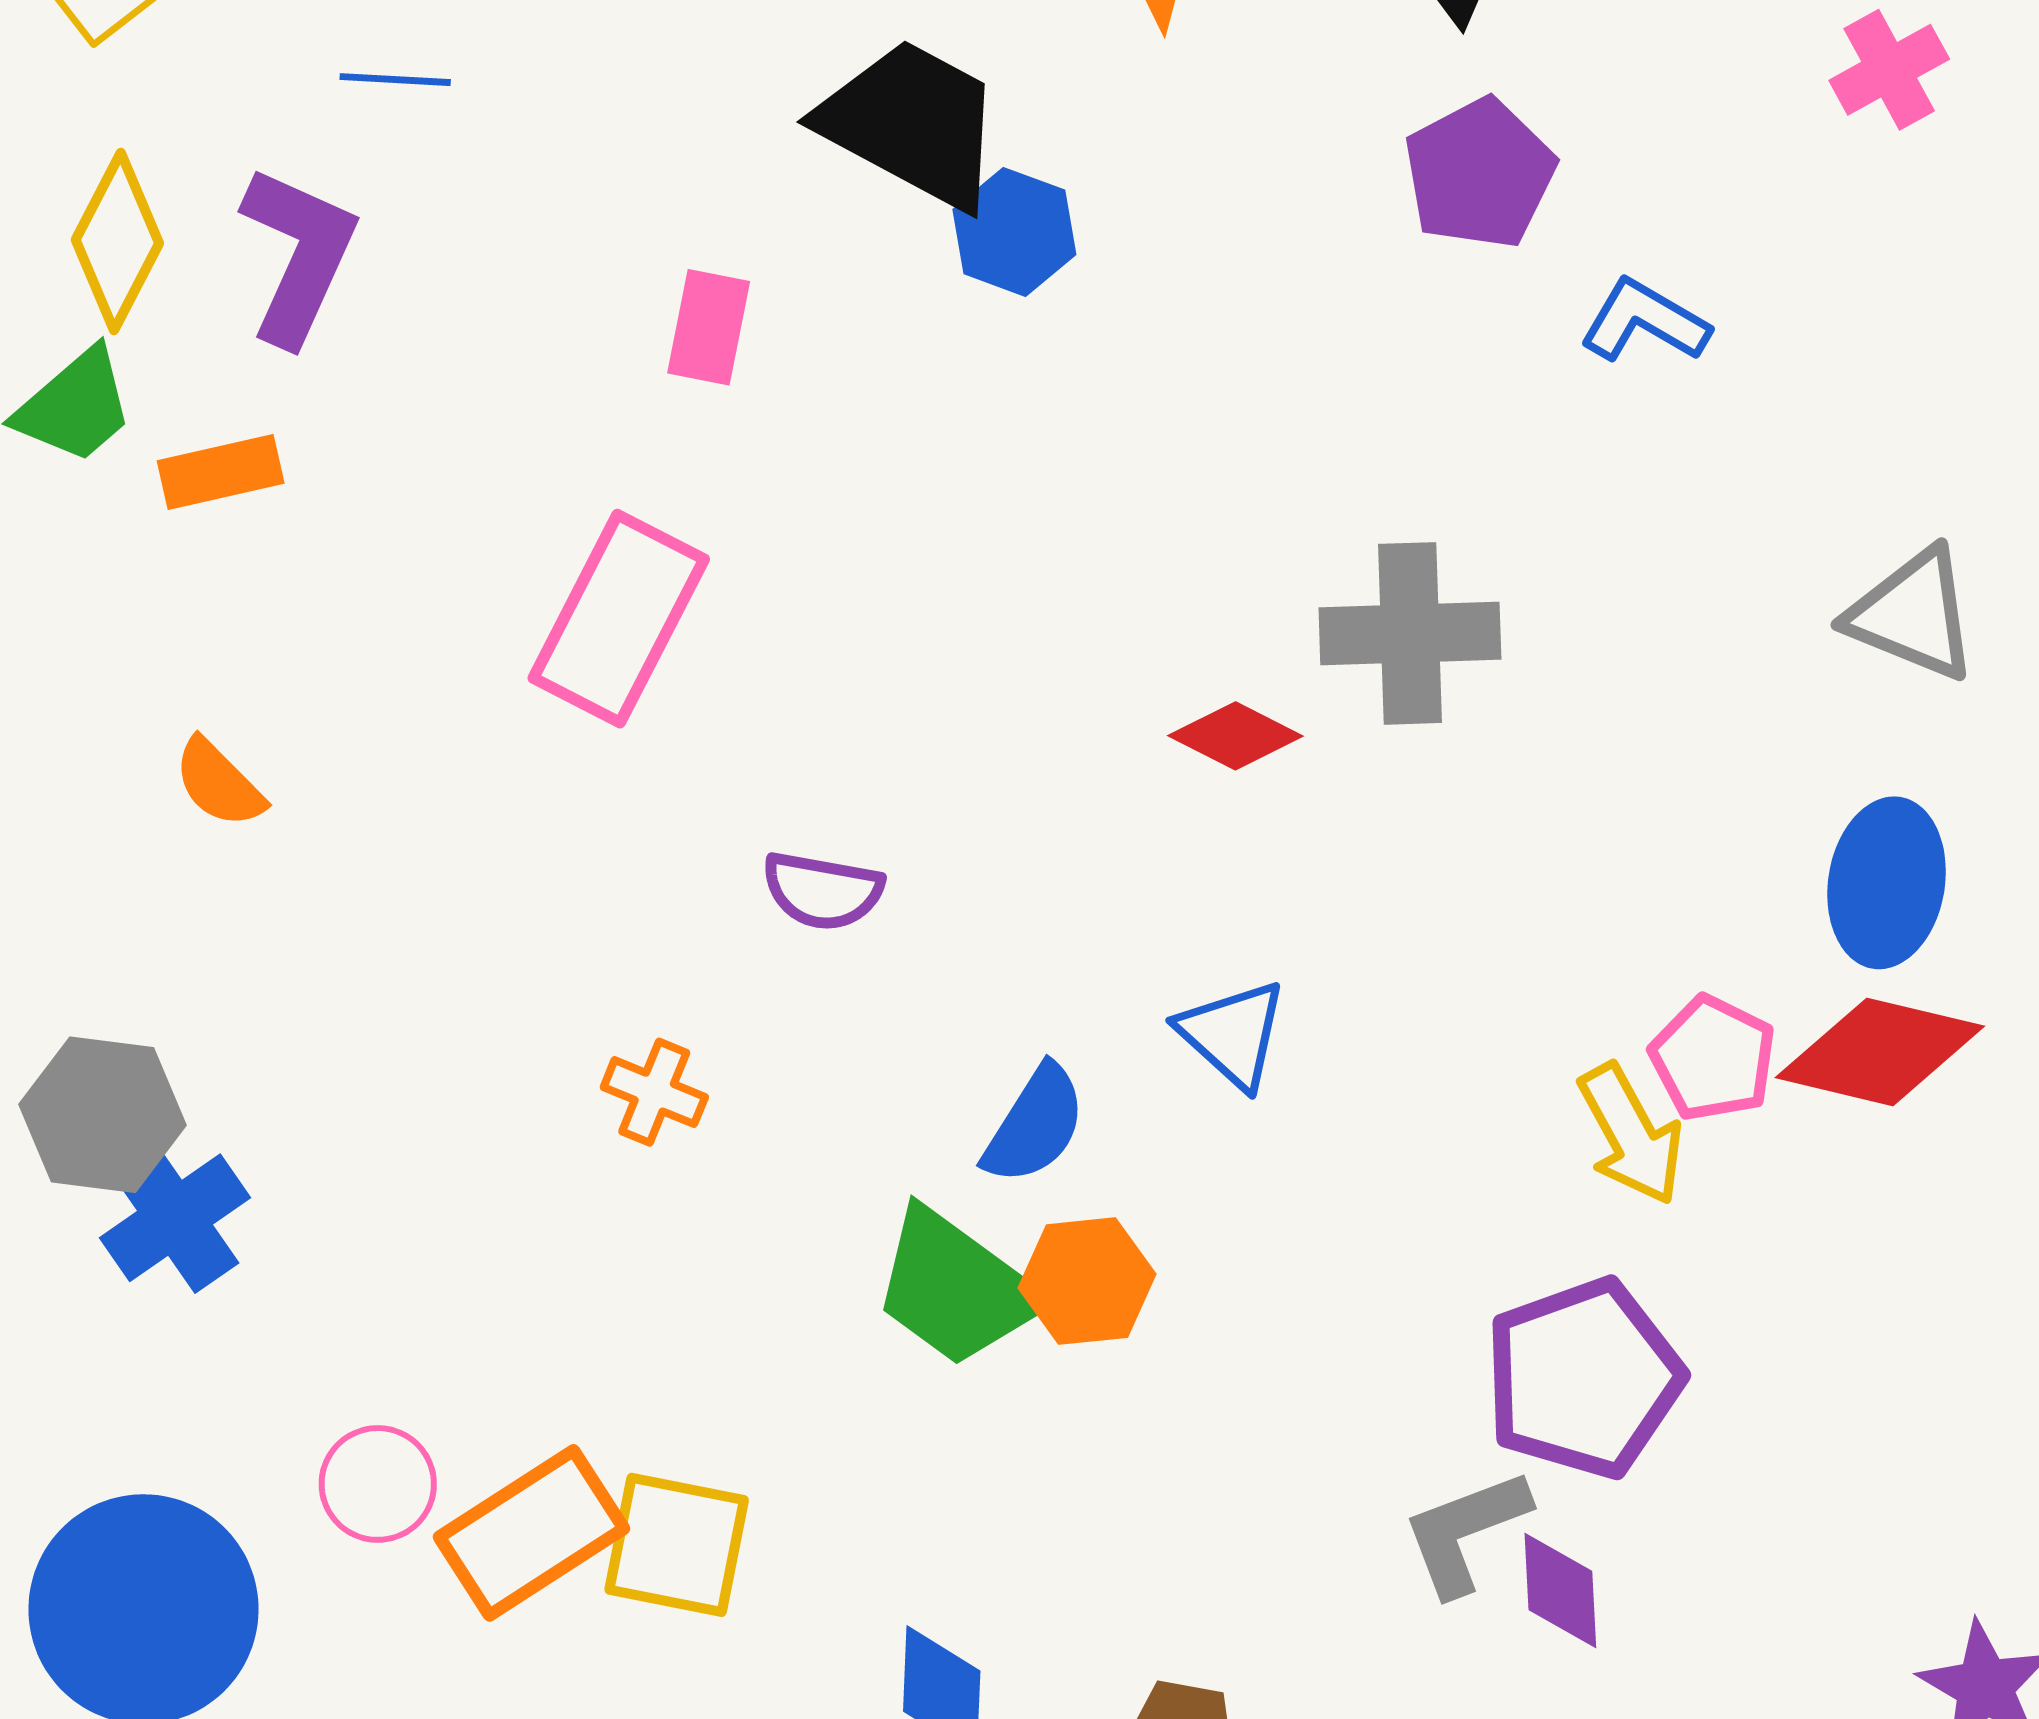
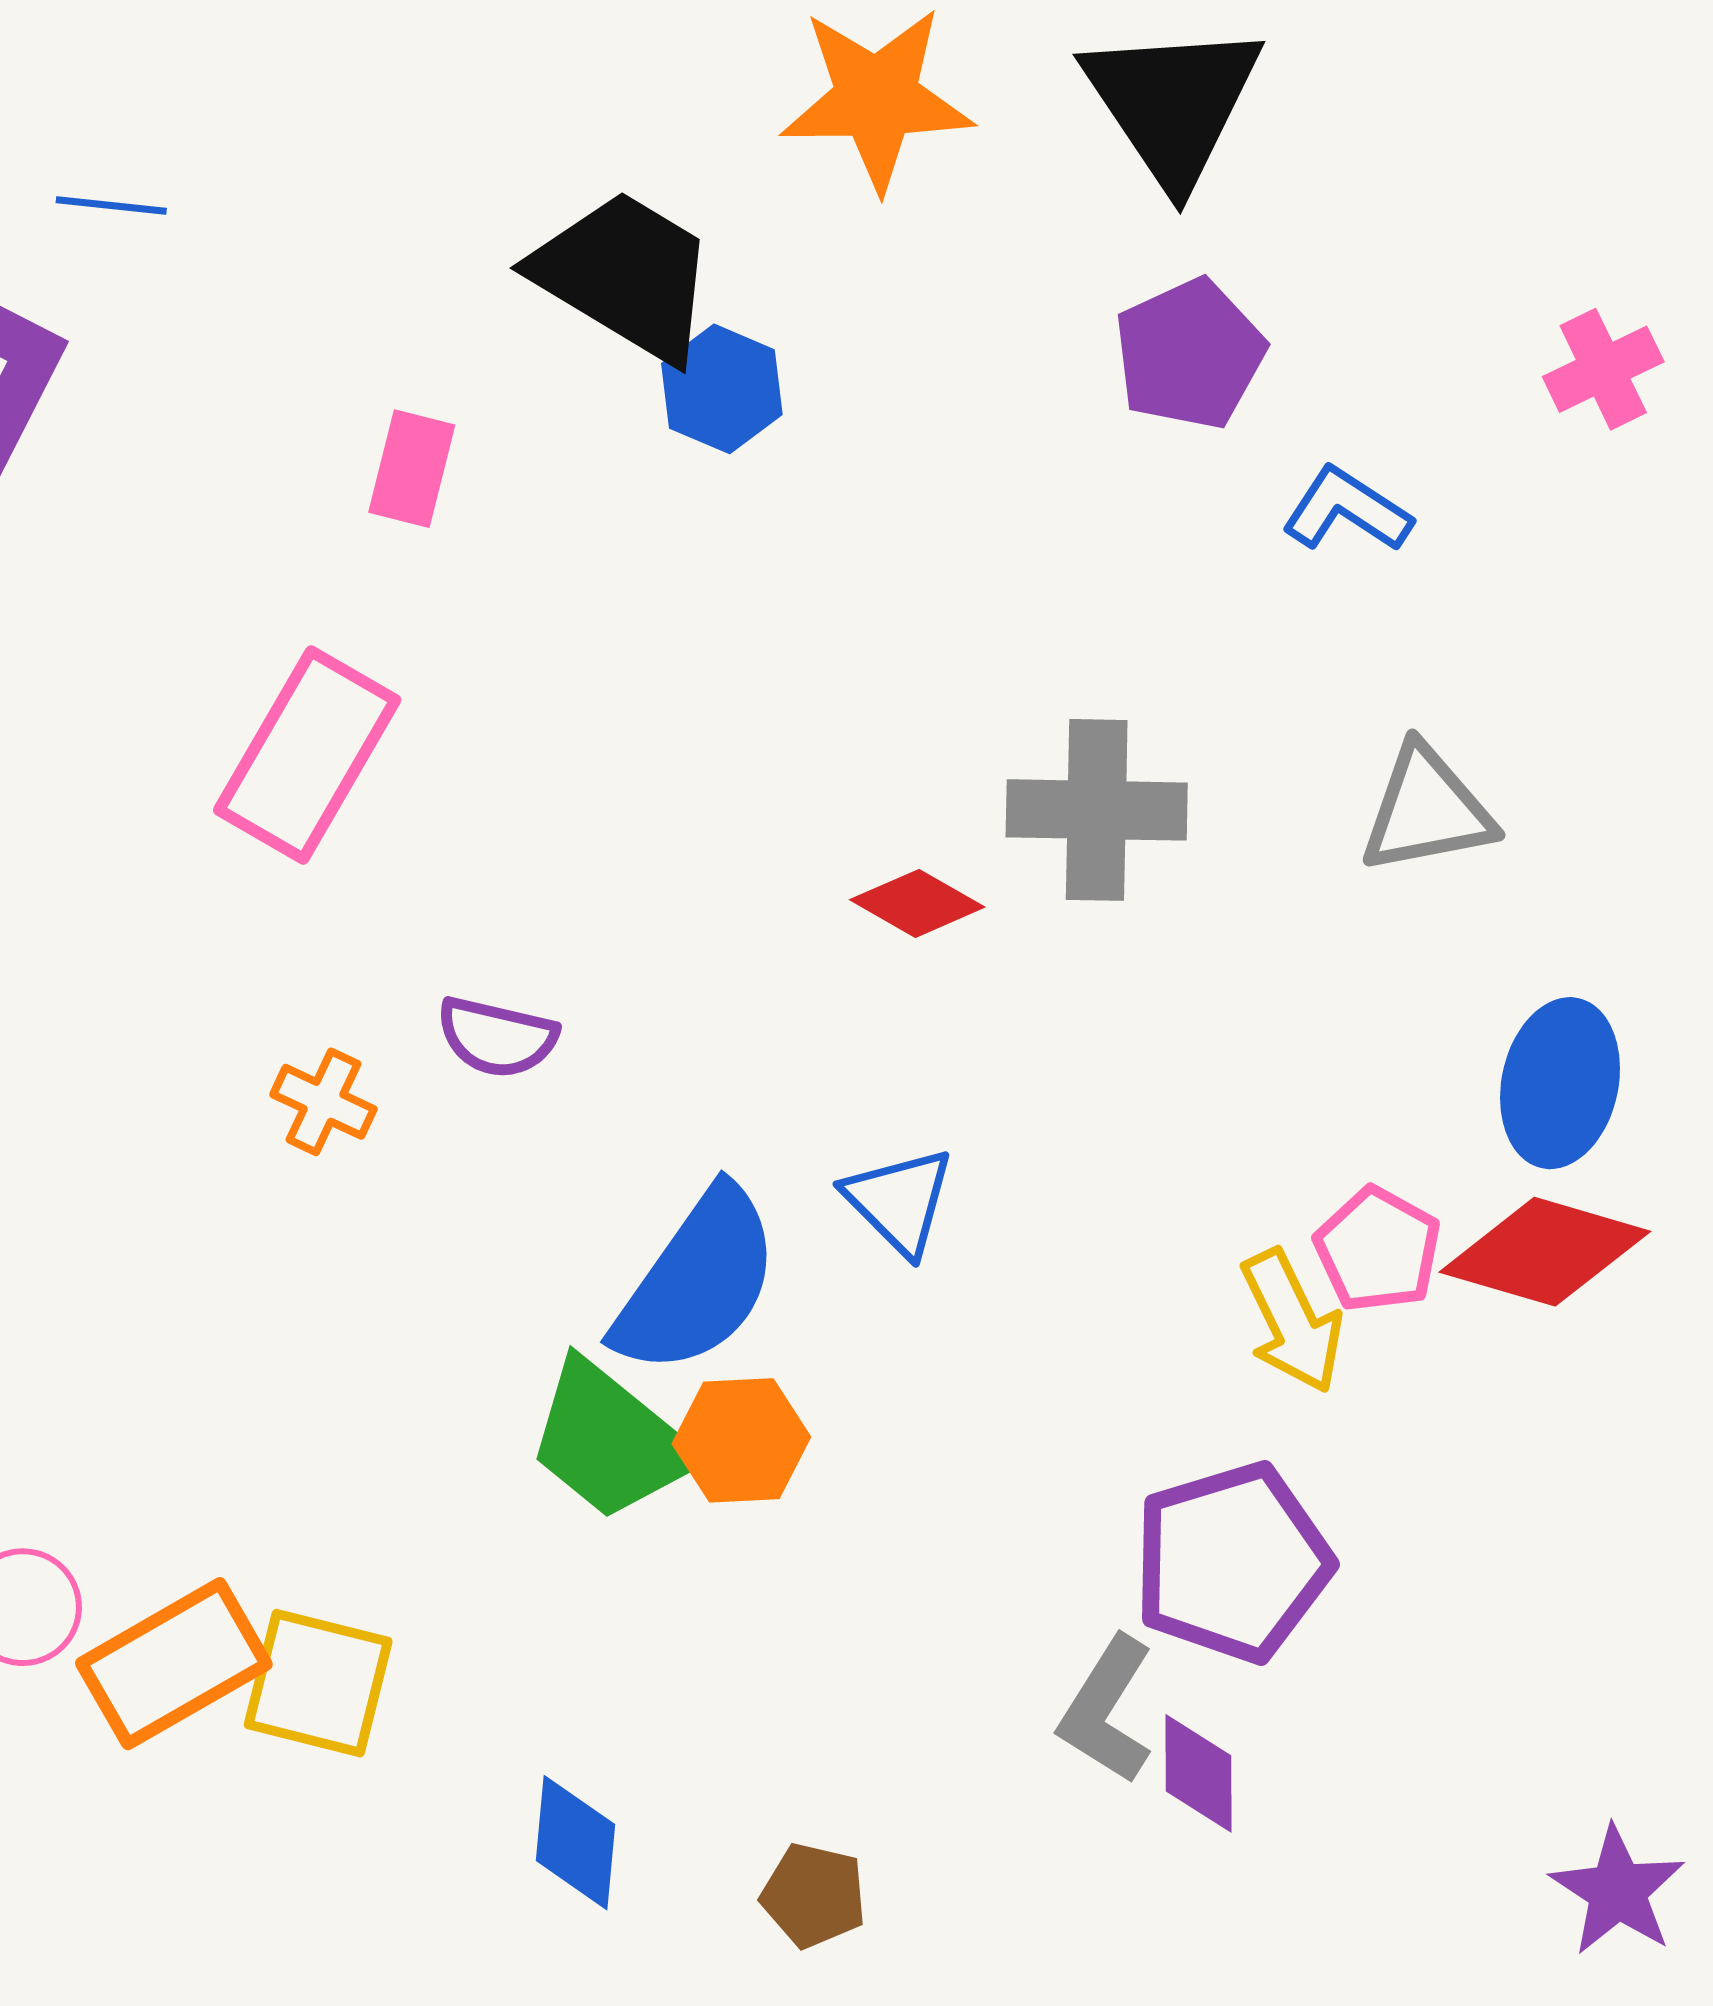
pink cross: (1889, 70) -> (1603, 369), moved
gray triangle: (1913, 614) -> (1427, 810), moved, turned -36
orange cross: (654, 1092) -> (323, 1102), moved
blue semicircle: (1035, 1125) -> (697, 1282), size x1.6
gray L-shape: (1466, 1532) -> (1107, 1710), turned -40

